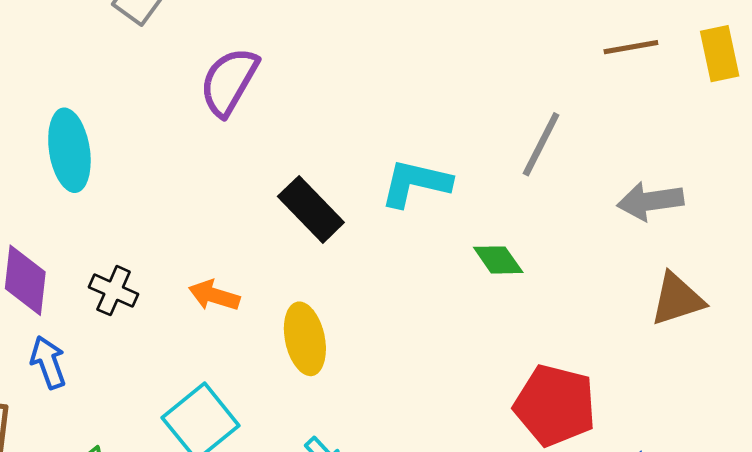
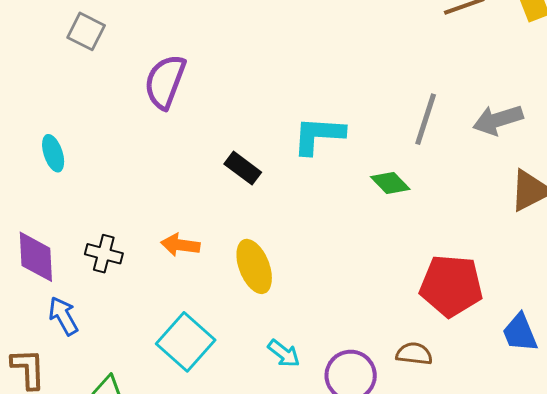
gray line: (541, 144) -> (426, 119), moved
cyan ellipse: (69, 150) -> (53, 153), size x0.6
black rectangle: (311, 209) -> (243, 168), size x0.7

